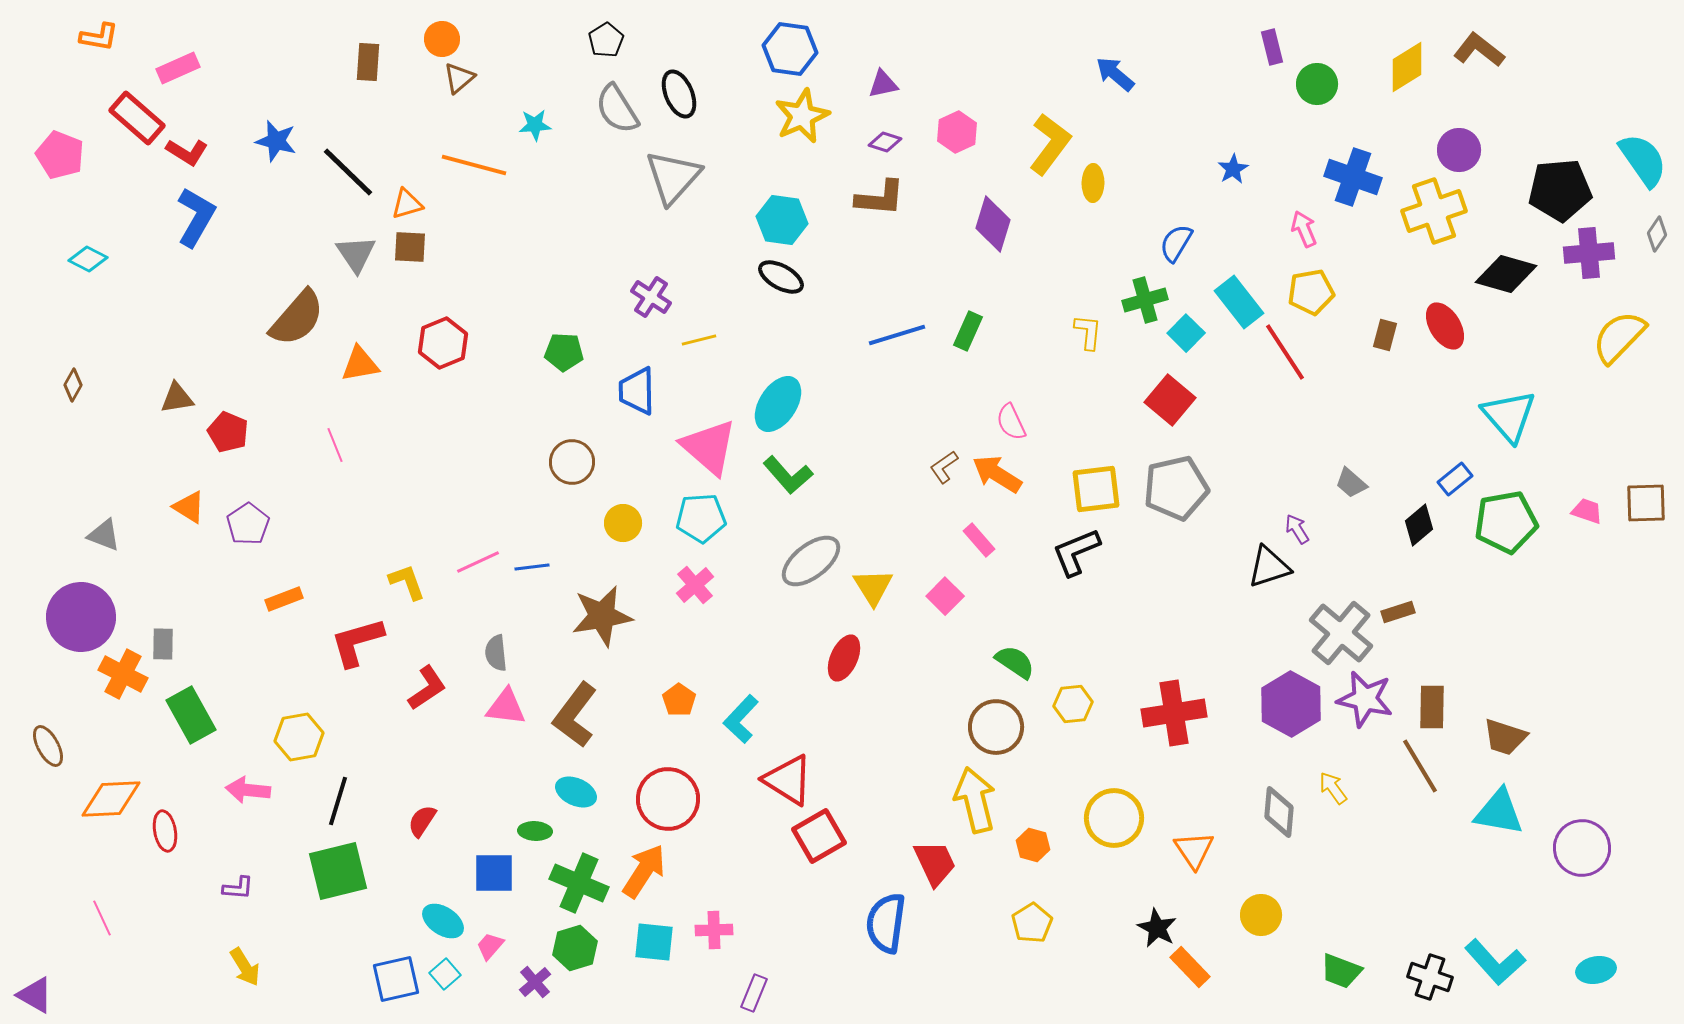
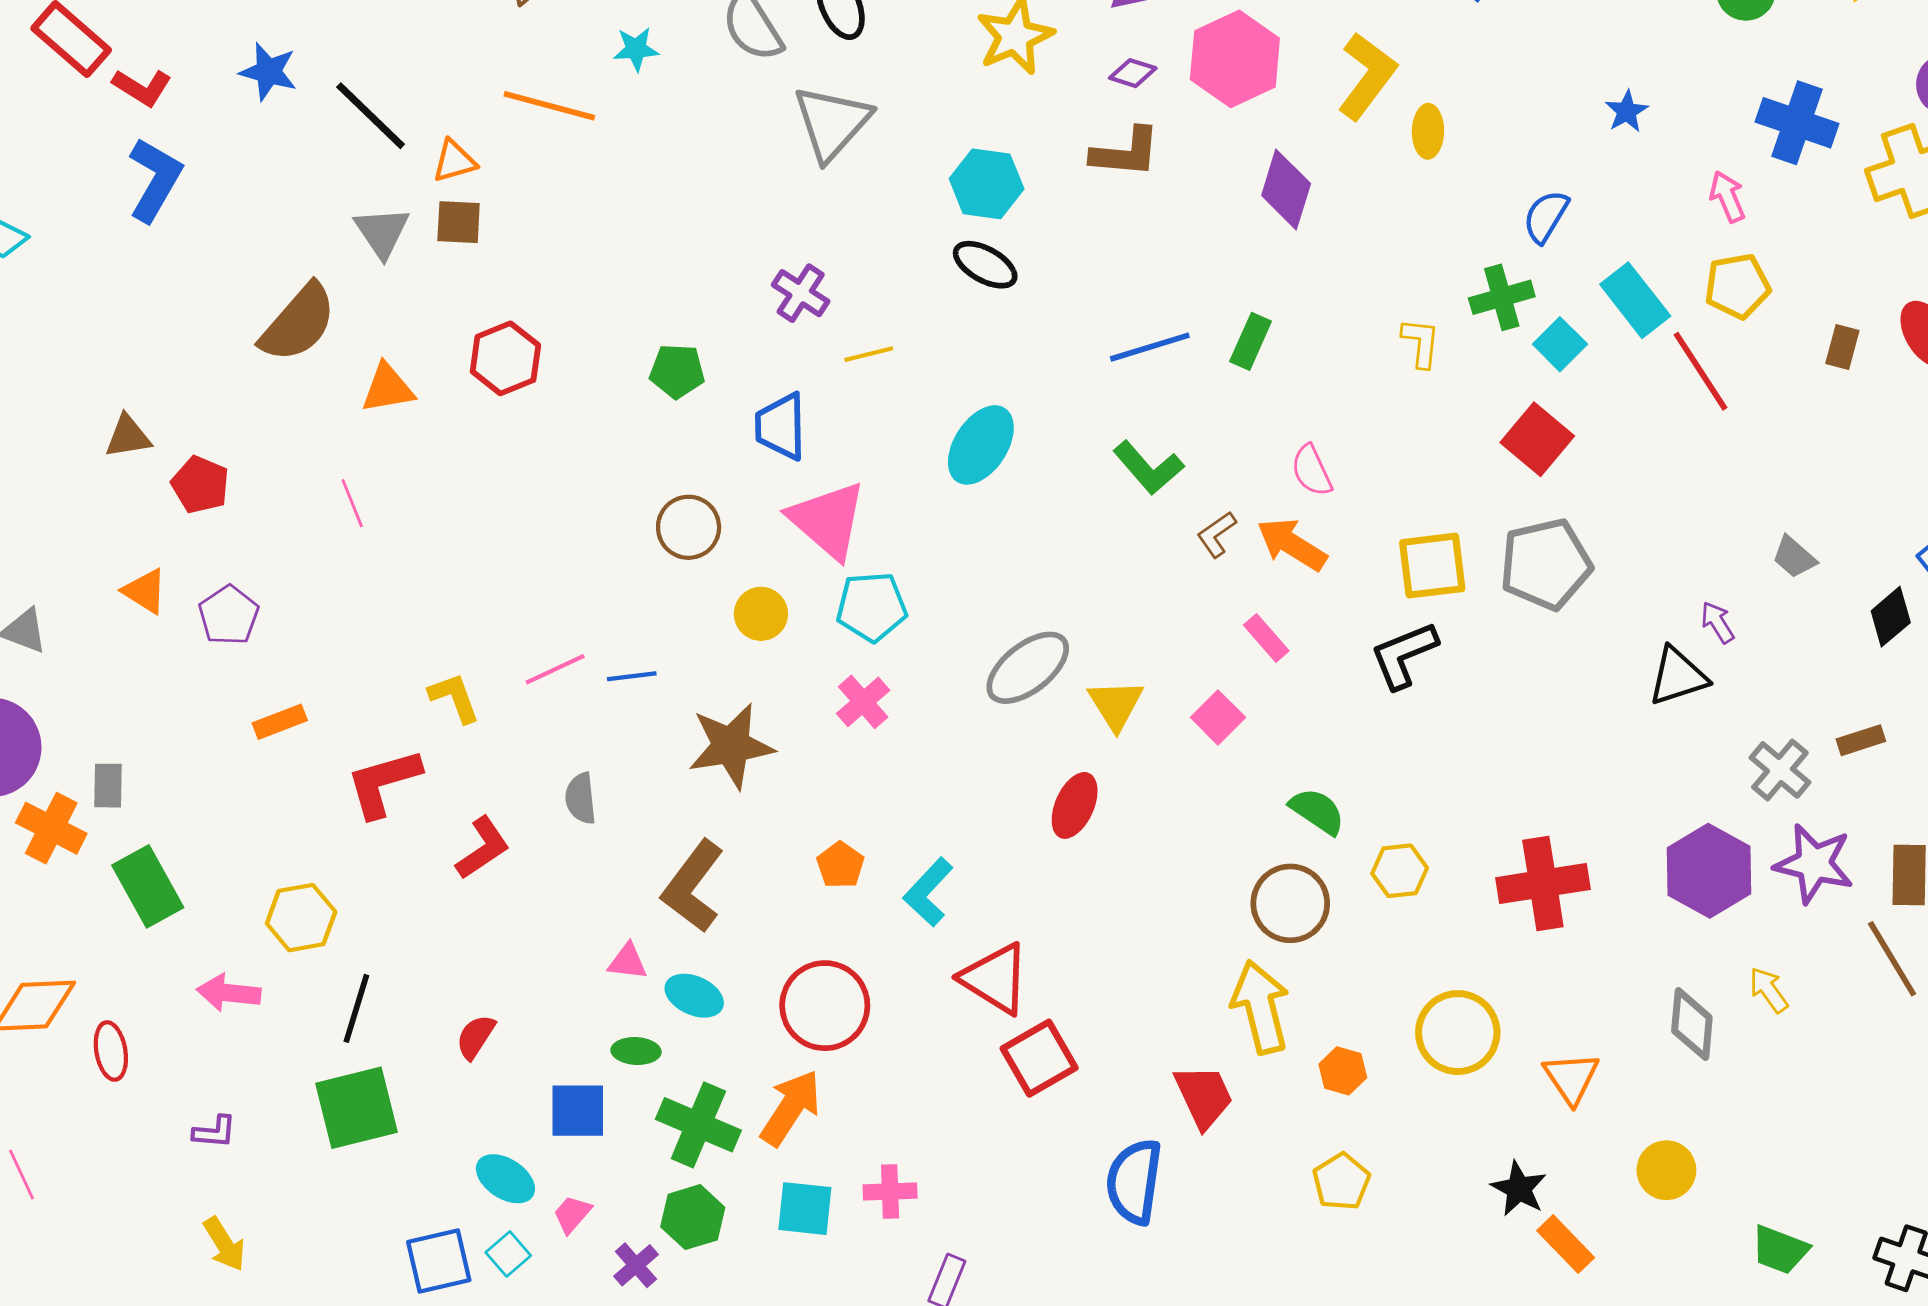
pink hexagon: (957, 132) -> (1235, 59), size x1.6
pink triangle: (709, 447) -> (828, 520), moved
green L-shape: (788, 475) -> (1148, 468), moved
gray cross: (1341, 633) -> (1780, 770), size x0.7
pink triangle: (506, 707) -> (627, 962), moved, size x0.7

